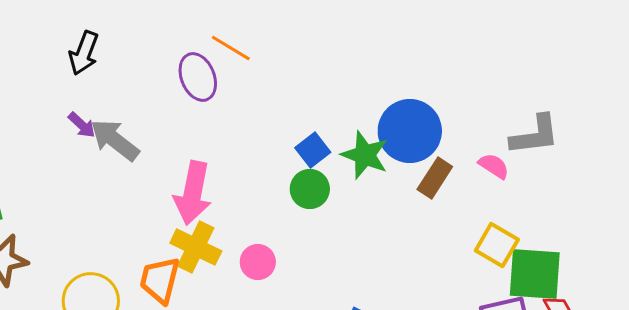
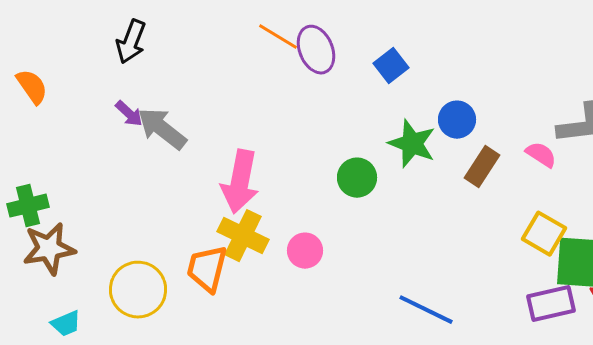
purple ellipse: (198, 77) -> (316, 50), moved
blue circle: (410, 131) -> (457, 120), size x0.6
blue square: (313, 150) -> (391, 66), moved

